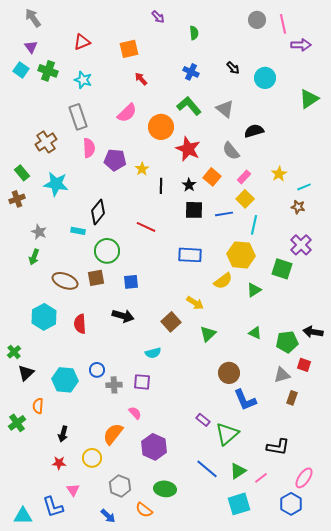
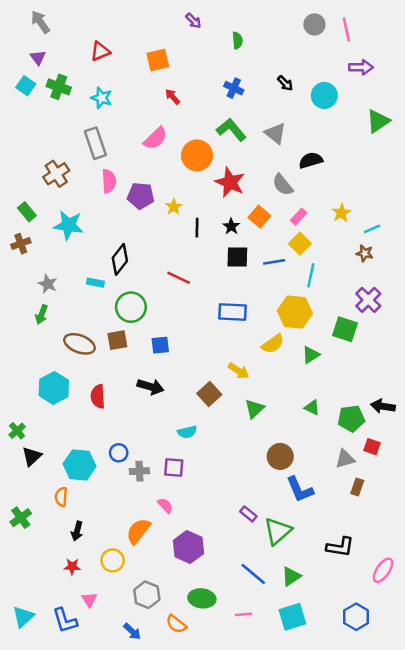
purple arrow: (301, 45) -> (361, 67), moved
orange semicircle: (38, 406) -> (61, 497), moved
pink line: (261, 478) -> (243, 614), moved, turned 32
pink ellipse: (304, 478) -> (383, 570), moved
cyan triangle: (23, 516) -> (23, 617), moved, turned -42

